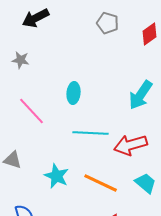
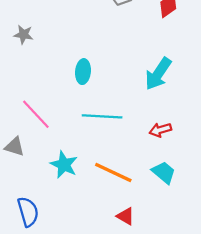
pink line: (32, 111) -> (36, 114), moved
red arrow: (131, 145) -> (160, 130), moved, size x0.6

